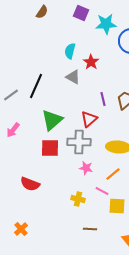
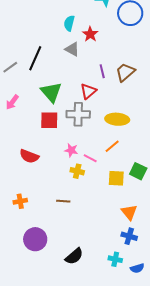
green triangle: (52, 120) -> (51, 92), turned -30
pink star: (86, 168) -> (71, 150), moved
pink line: (102, 191) -> (90, 158), moved
orange cross: (21, 229) -> (20, 201), turned 32
brown line: (90, 229) -> (63, 201), moved

